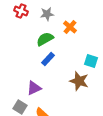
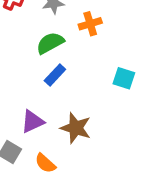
orange cross: (70, 27) -> (90, 24), turned 32
brown star: (79, 81) -> (76, 128), moved

